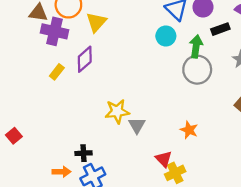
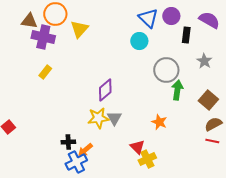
black rectangle: (220, 29) -> (186, 35), turned -63
green arrow: (196, 46) -> (177, 90), moved
purple diamond: (85, 59) -> (105, 90), moved
yellow star: (117, 111) -> (98, 118), moved
orange arrow: (61, 172) -> (85, 150), moved, turned 140

